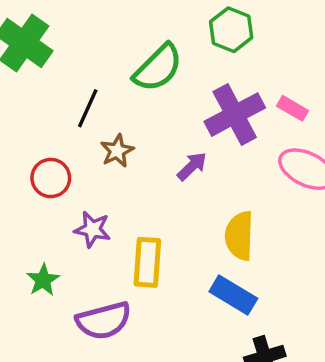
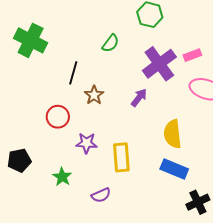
green semicircle: (158, 68) -> (111, 43), size x0.6
pink rectangle: (292, 108) -> (192, 55), turned -42
purple semicircle: (104, 321) -> (101, 195), size x0.6

